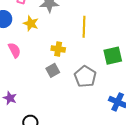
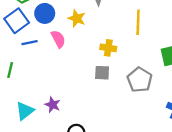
pink semicircle: (14, 50) -> (58, 39), moved
gray square: (53, 70) -> (102, 73), turned 32

